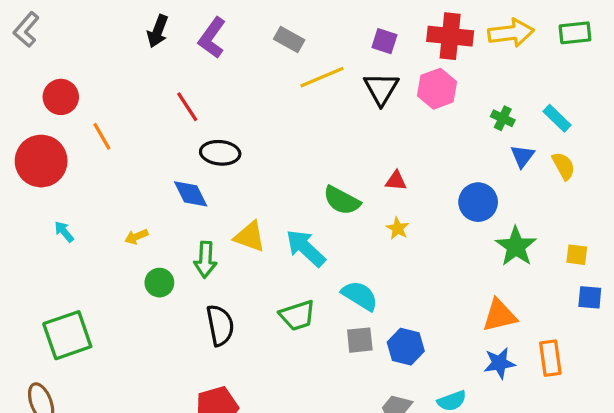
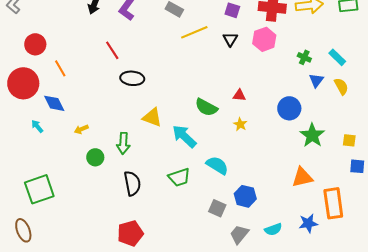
black triangle: (381, 89) -> (230, 39), size x0.7
blue diamond: (191, 194) -> (54, 103), moved
yellow triangle: (250, 237) -> (152, 117), moved
gray square: (360, 340) -> (217, 208), moved, turned 30
orange rectangle: (550, 358) -> (333, 203), size x1.4
blue star: (499, 363) -> (308, 223), moved

